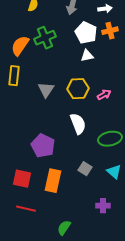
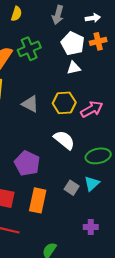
gray triangle: (46, 90) -> (30, 104), turned -36
pink arrow: (104, 95) -> (92, 109), size x1.5
white semicircle: (78, 124) -> (64, 140), turned -30
cyan triangle: (114, 172) -> (92, 183), moved, turned 35

